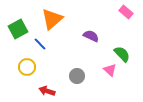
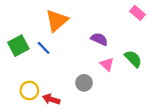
green square: (18, 29) -> (18, 46), moved
yellow circle: (27, 67) -> (29, 90), moved
pink triangle: (110, 70) -> (107, 64), moved

